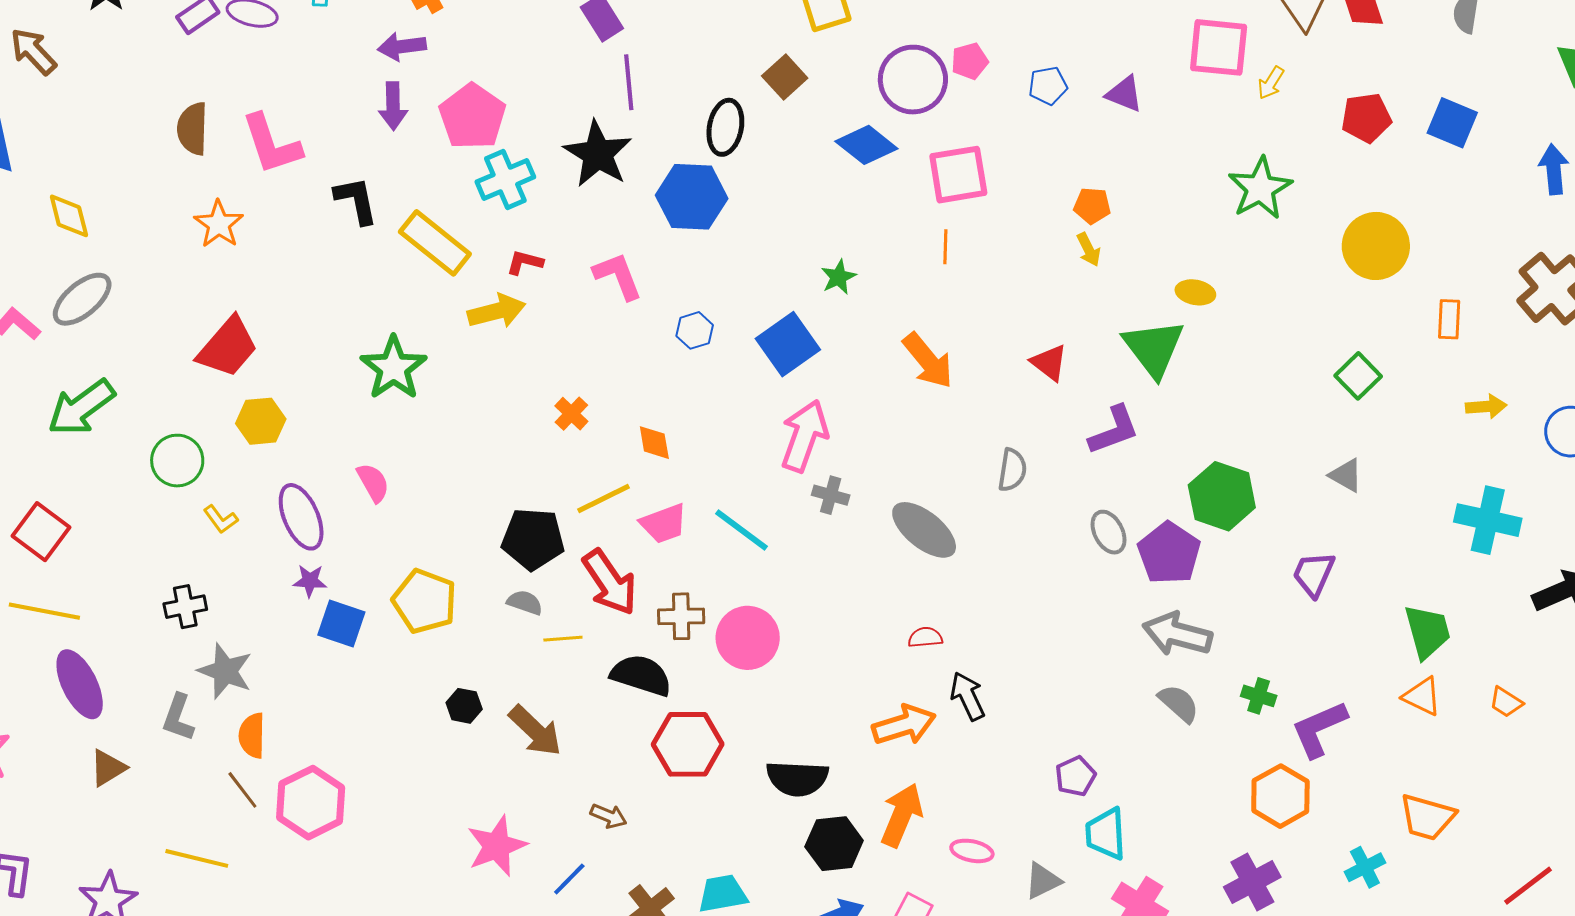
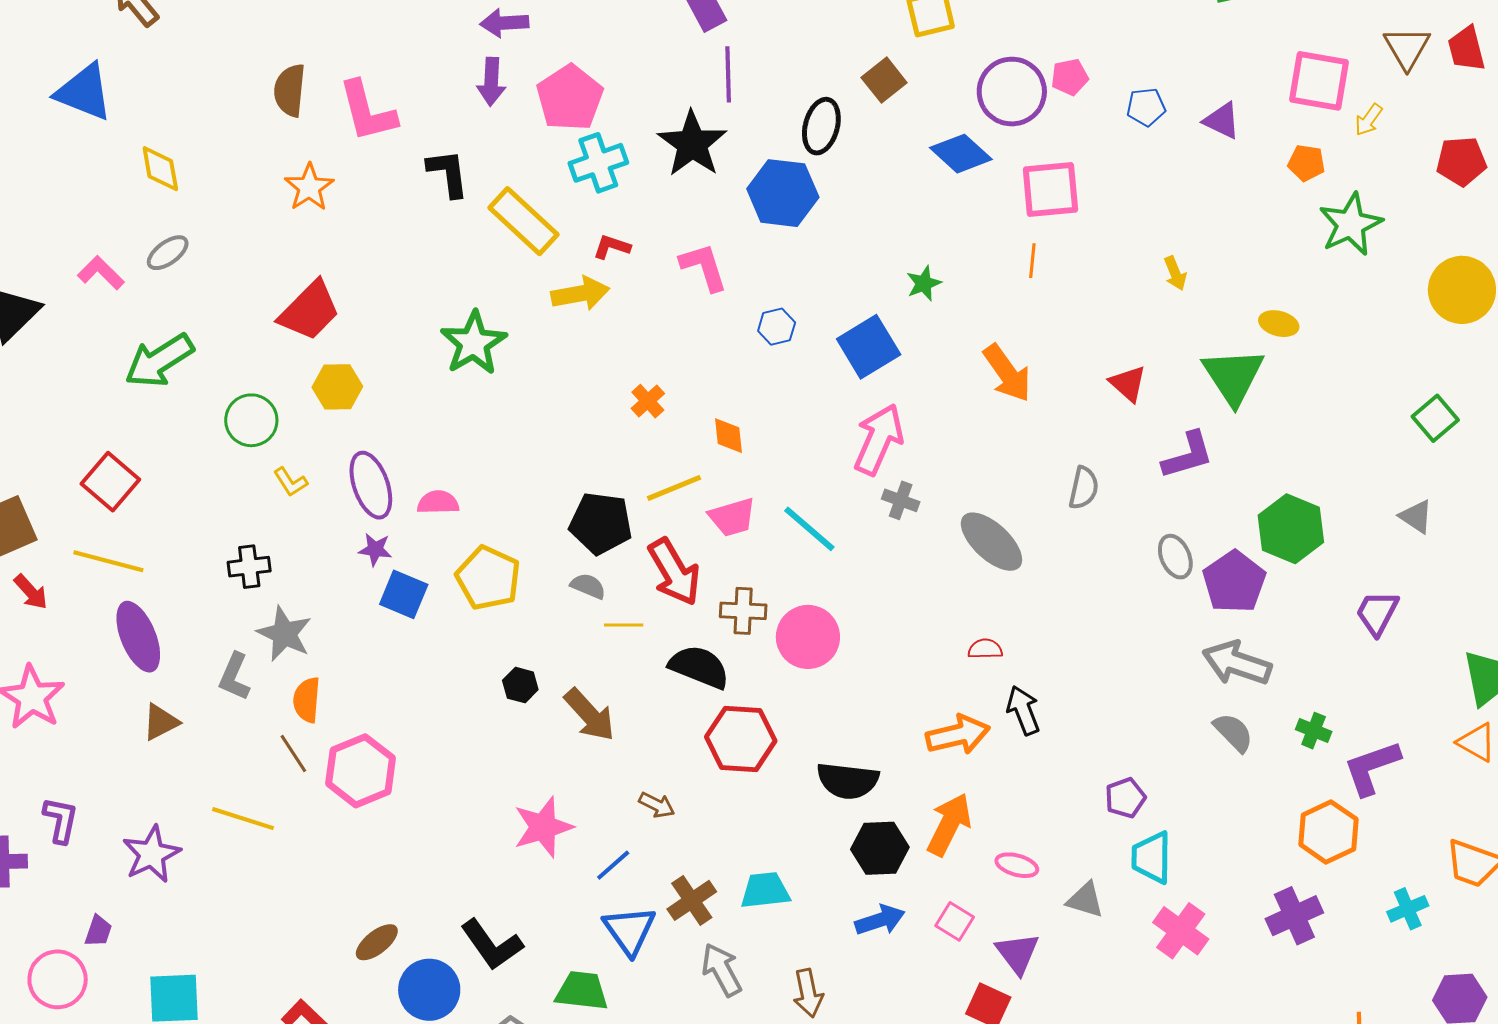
orange pentagon: (1092, 206) -> (1306, 163), moved
gray ellipse: (82, 299) -> (168, 253), size x0.7
pink semicircle: (373, 483) -> (438, 502), moved, turned -66
gray triangle: (1043, 881) -> (1085, 900), turned 39

